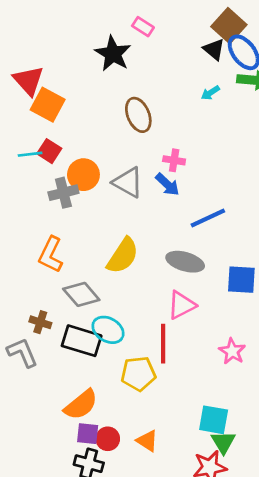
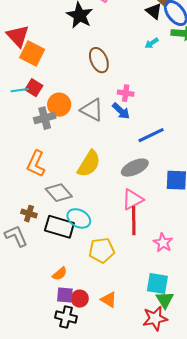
gray ellipse: (185, 262) -> (135, 168), turned -40
red line: (163, 344) -> (134, 221), moved
pink star: (232, 351) -> (163, 243), moved
orange semicircle: (81, 405) -> (60, 274), size x0.6

